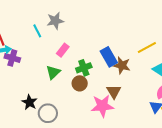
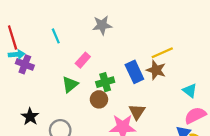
gray star: (55, 21) -> (102, 25), moved
yellow line: (147, 47) -> (162, 53), moved
brown star: (122, 65) -> (156, 70), moved
black star: (29, 102) -> (30, 117), moved

